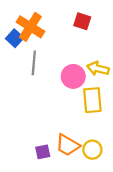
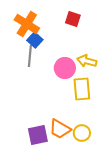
blue square: (15, 38) -> (35, 40), moved
purple square: (43, 152) -> (38, 135), size x1.5

